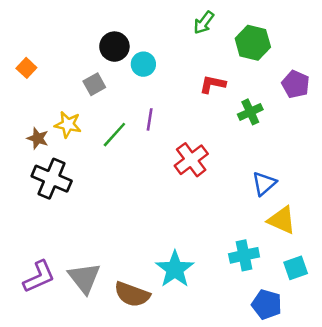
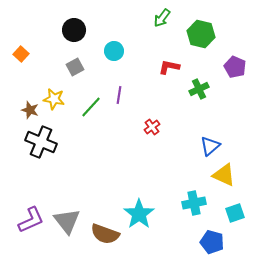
black circle: (114, 47) -> (74, 30), moved
red cross: (191, 160) -> (152, 127), size x0.6

